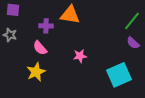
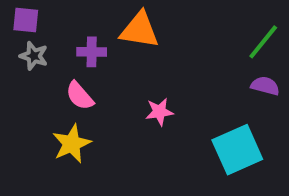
gray star: (10, 35) -> (34, 56), moved
purple semicircle: (133, 43) -> (265, 86), turned 152

